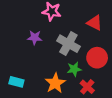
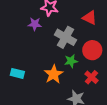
purple star: (35, 38) -> (35, 24), moved
red cross: (87, 87) -> (91, 77), moved

